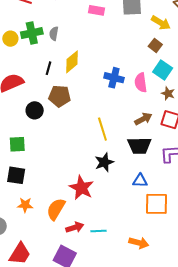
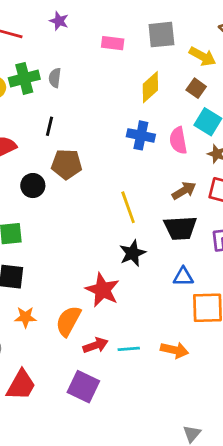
yellow diamond: (72, 62) -> (150, 87), moved
orange arrow: (139, 243) -> (175, 350), moved

